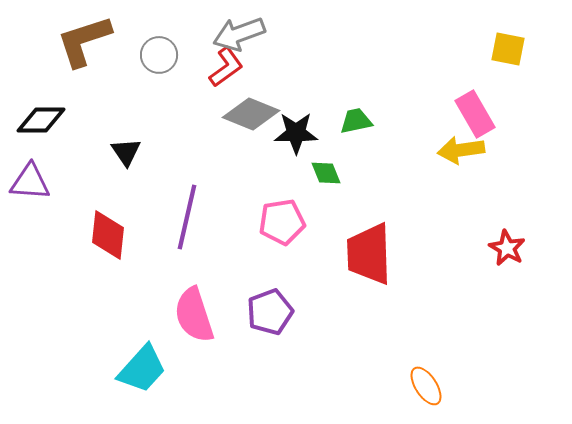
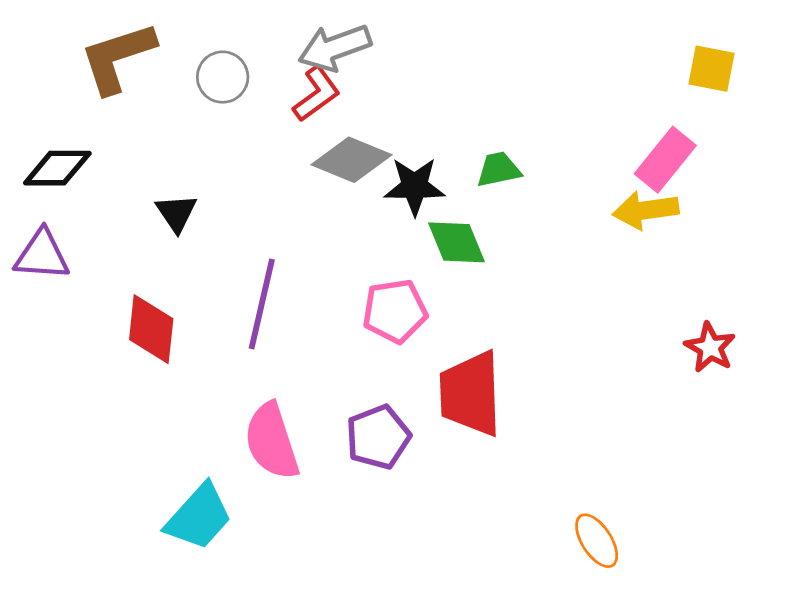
pink rectangle: (475, 114) -> (665, 160), turned 69
green diamond: (326, 173) -> (457, 242), size x1.4
red trapezoid: (369, 254) -> (471, 394), moved

